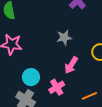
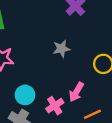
pink arrow: (71, 65) -> (76, 92), moved

